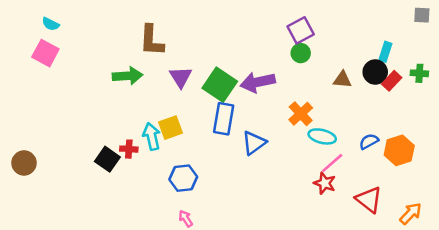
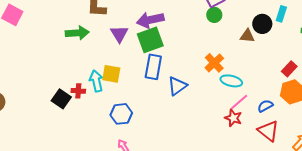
black circle: (375, 72) -> (262, 24), moved
red rectangle: (392, 81) -> (289, 69), moved
purple arrow: (258, 82) -> (150, 20), moved
green square: (220, 85) -> (150, 40), turned 36
yellow square: (171, 128) -> (111, 74), turned 30
blue semicircle: (369, 141) -> (265, 106), moved

